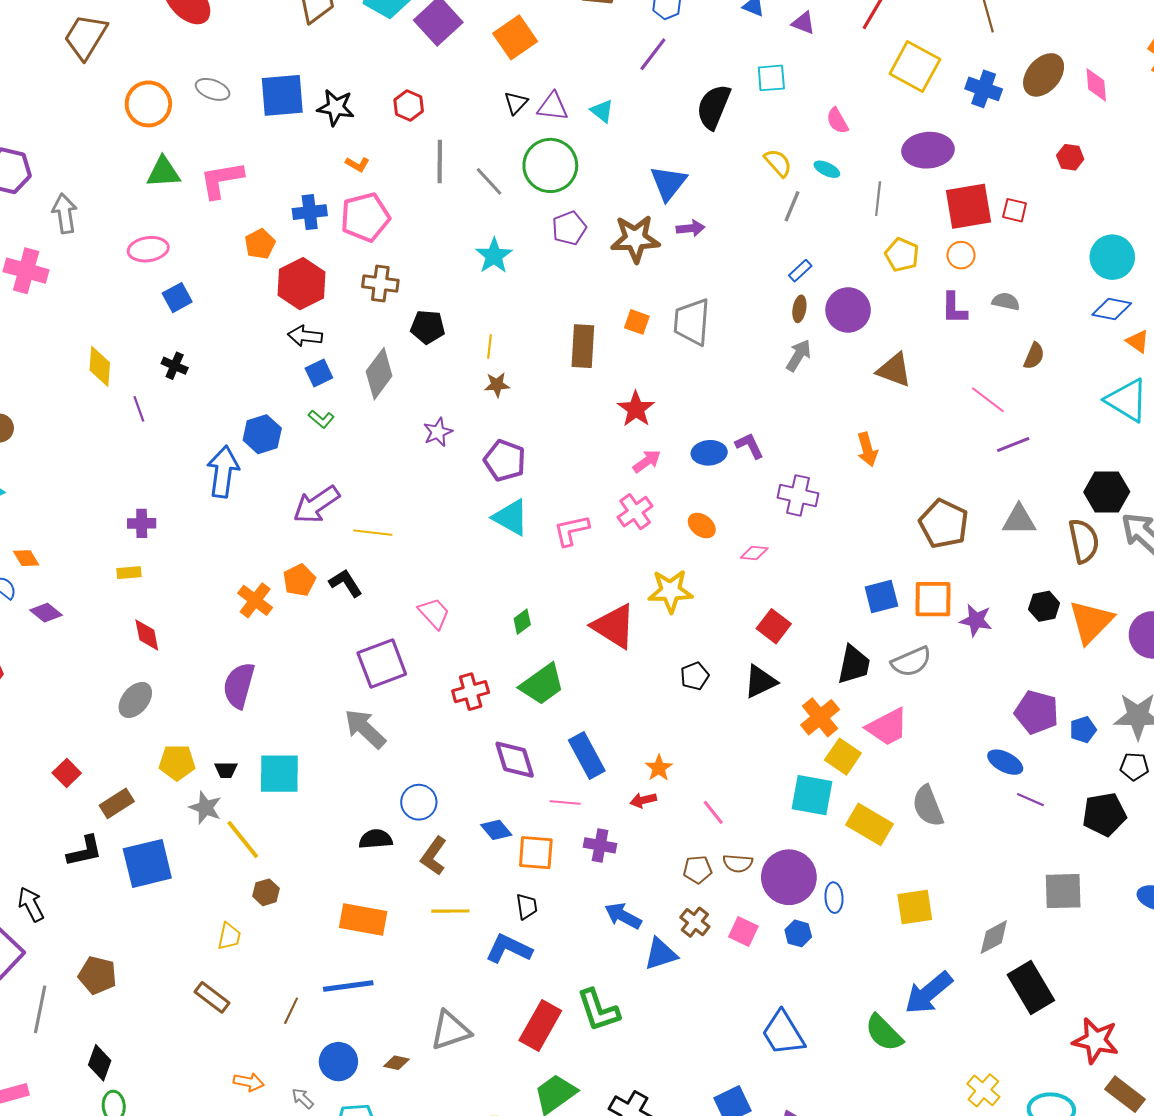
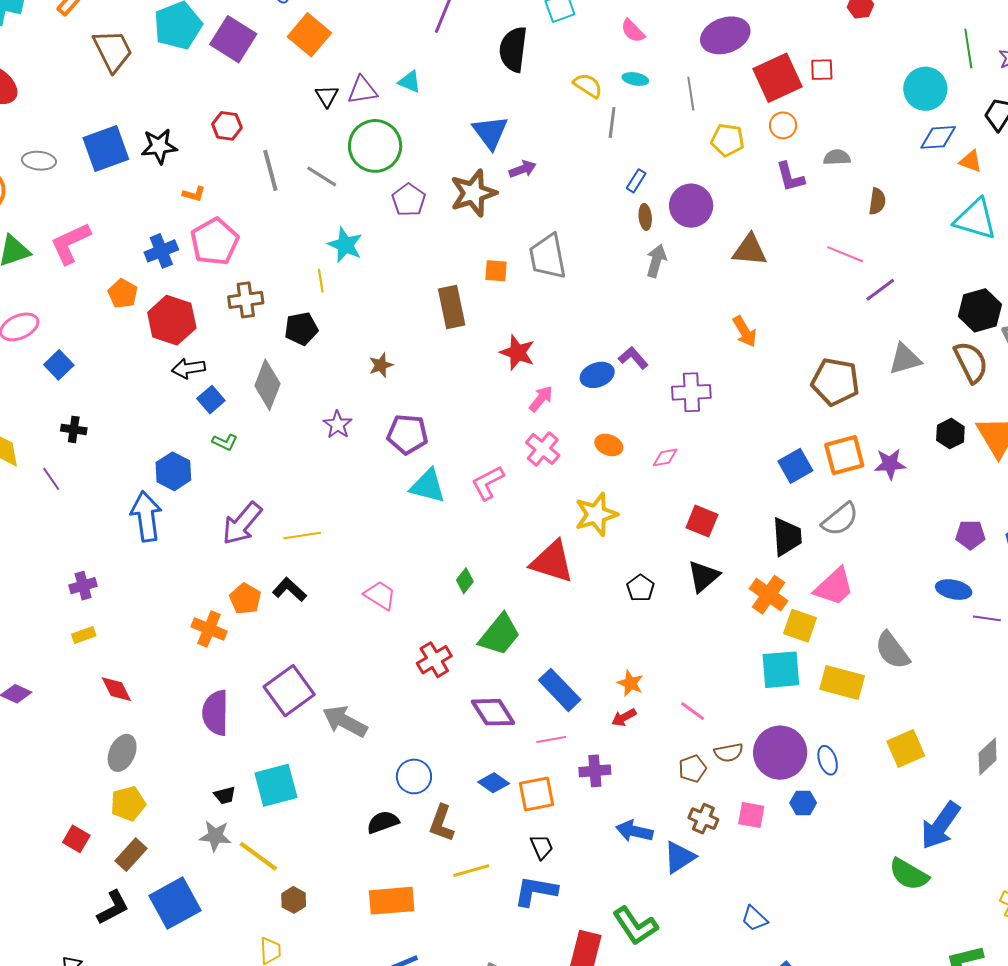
yellow line: (489, 346) -> (321, 281), moved
purple square: (382, 663) -> (289, 691), moved
purple pentagon: (1037, 712) -> (970, 535), size x0.7
yellow pentagon: (177, 762) -> (128, 804), moved
blue trapezoid: (783, 1033) -> (754, 919), moved, size x0.6

